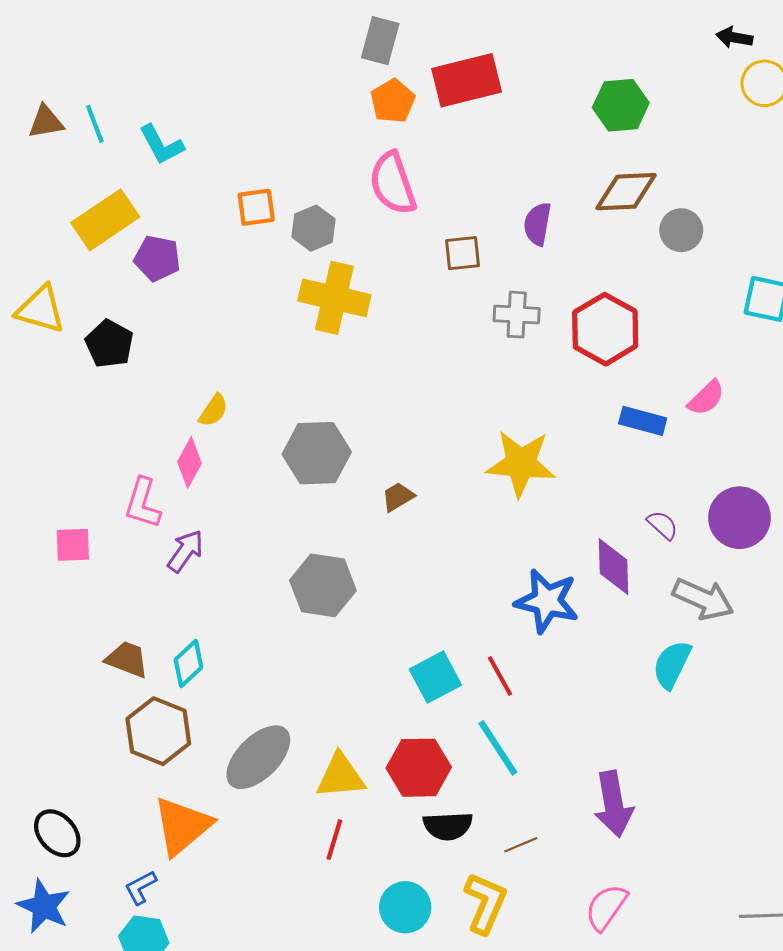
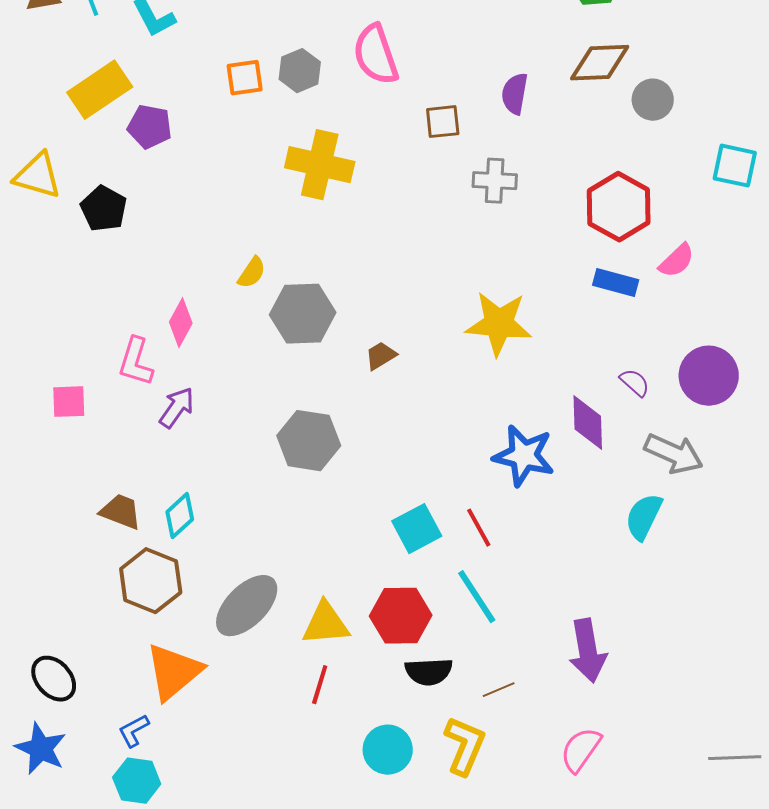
gray hexagon: (314, 228) -> (300, 71), moved
red hexagon: (605, 329) -> (619, 207), moved
yellow semicircle: (214, 410) -> (252, 273), moved

